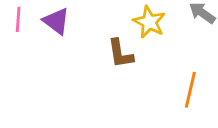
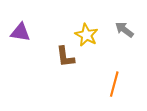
purple triangle: (56, 21) -> (20, 32), turned -30

